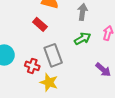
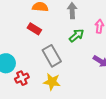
red cross: (32, 66) -> (22, 78), moved, turned -32

